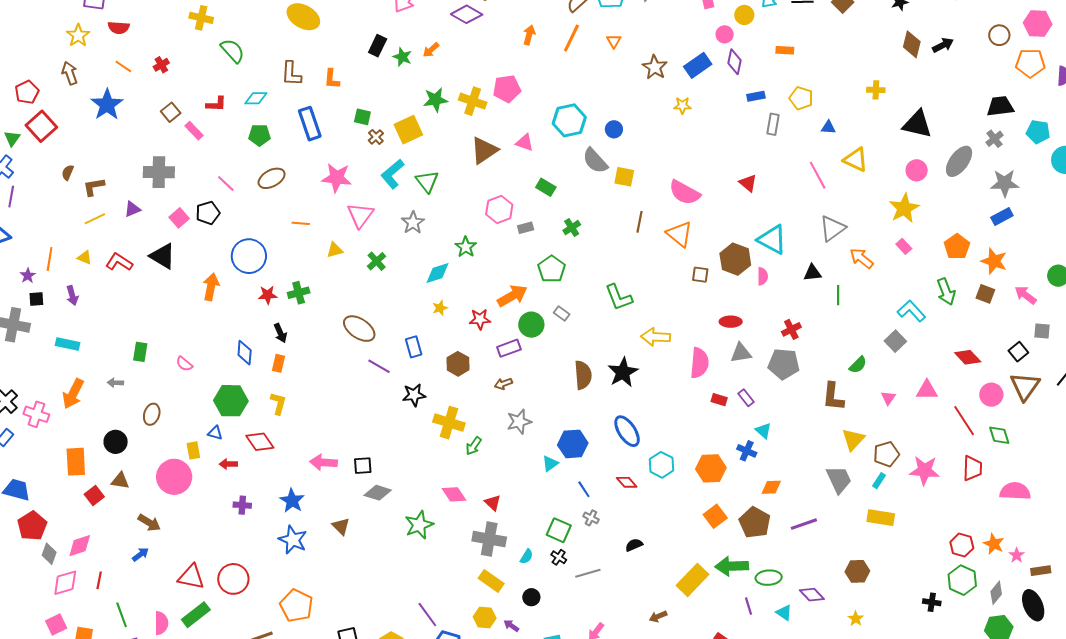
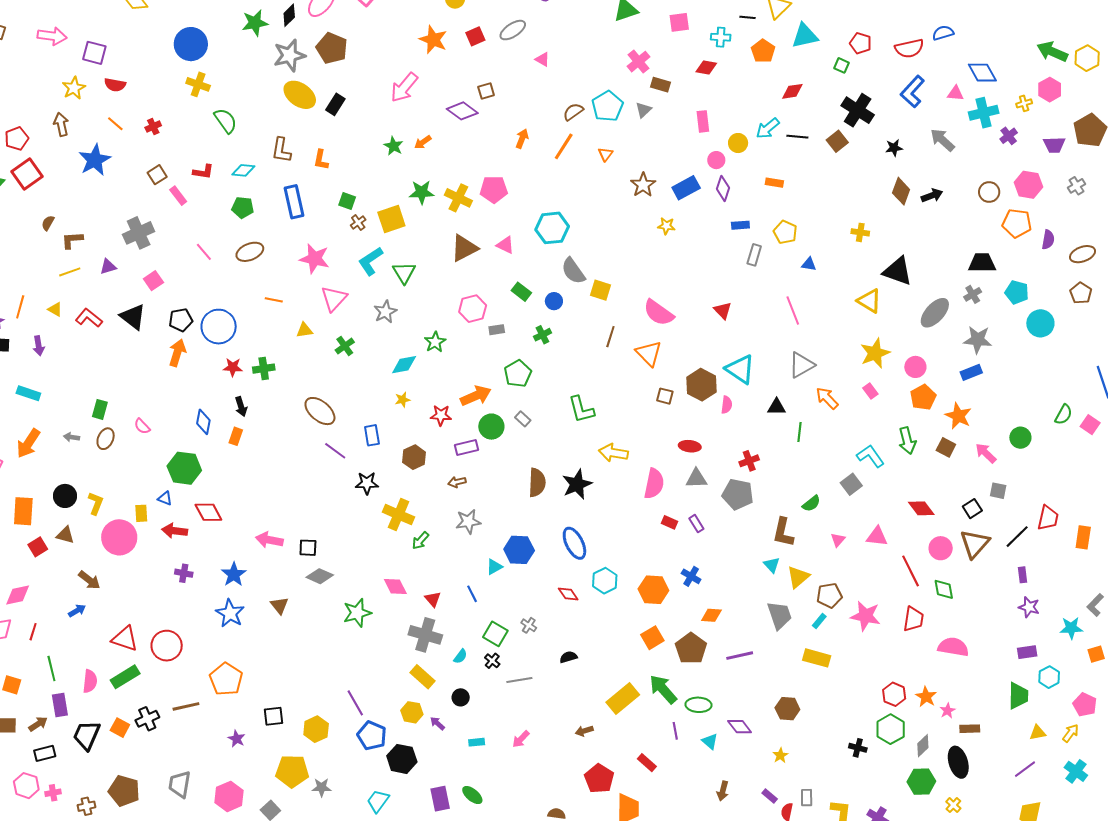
black rectangle: (378, 46) -> (335, 104), moved
blue circle: (614, 129) -> (554, 301), moved
yellow triangle: (856, 160) -> (869, 301), moved
pink circle: (917, 170) -> (915, 367), moved
gray cross: (159, 172) -> (139, 233), turned -32
black pentagon: (208, 213) -> (181, 320), moved
yellow L-shape: (278, 403) -> (96, 503), moved
brown ellipse: (152, 414) -> (106, 439), moved
cyan triangle: (763, 431) -> (772, 565), moved
red arrow: (228, 464) -> (175, 531), size x1.4
blue line: (584, 489) -> (472, 594), moved
green arrow: (732, 566) -> (663, 689), turned 44

